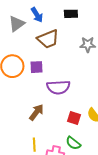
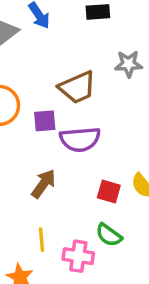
brown trapezoid: (48, 39) -> (77, 87), moved
purple square: (36, 67) -> (45, 121), moved

